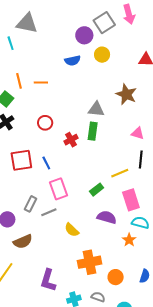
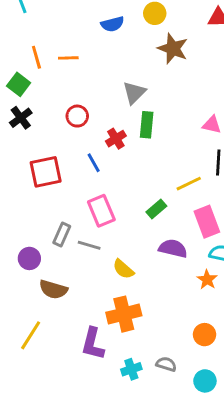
brown star: (126, 94) -> (173, 49), moved
gray triangle: (96, 109) -> (134, 93), moved, turned -48
blue line: (46, 163) -> (94, 163), moved
gray line: (49, 212) -> (89, 245), turned 42
brown semicircle: (23, 242) -> (53, 289), turned 42
orange cross: (89, 262) -> (124, 314), moved
orange circle: (116, 277) -> (205, 335), moved

